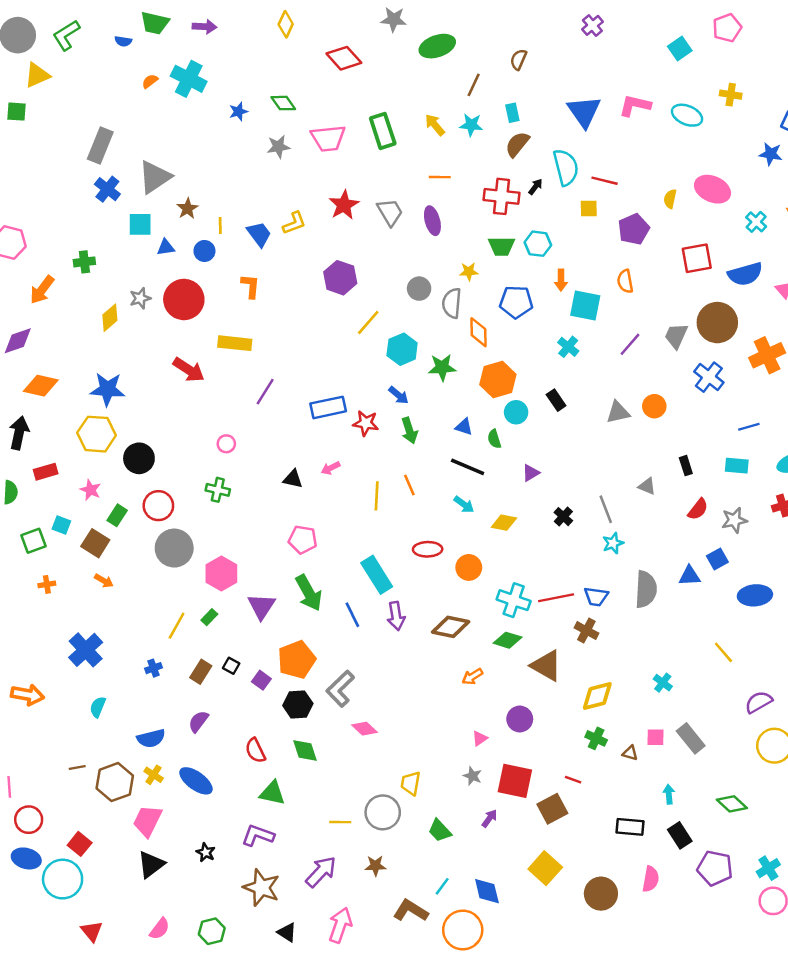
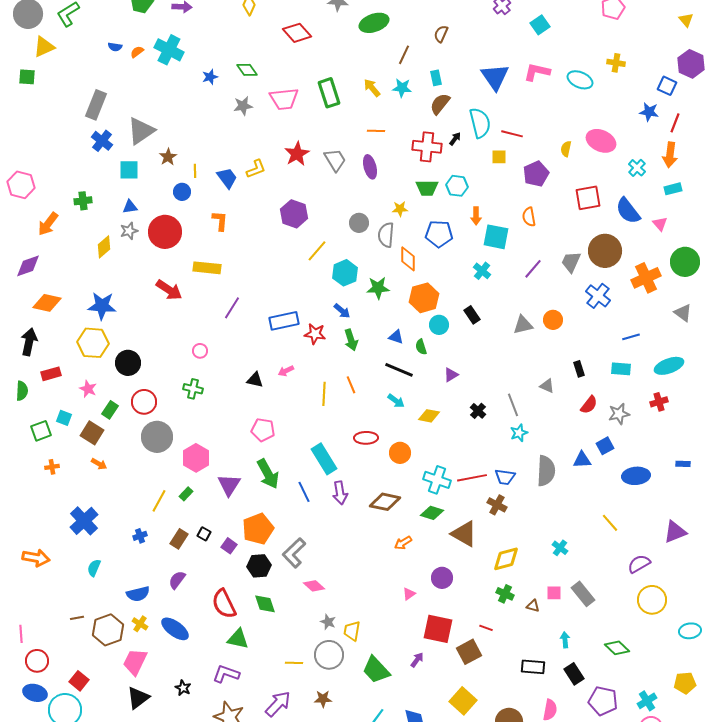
blue semicircle: (123, 41) -> (115, 47), moved
cyan square: (680, 48) -> (540, 25), moved
blue triangle: (166, 247) -> (130, 207), moved
blue semicircle: (745, 274) -> (628, 211), turned 68
red semicircle: (255, 751) -> (224, 604), size x1.4
gray star: (472, 776) -> (328, 622), moved
green trapezoid: (440, 831) -> (376, 670), size x1.4

